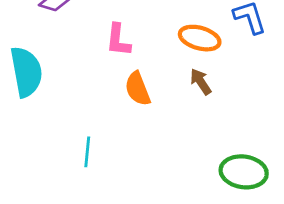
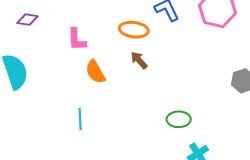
cyan line: (87, 152) -> (80, 119), moved
green ellipse: (244, 172) -> (179, 119), size x0.7

